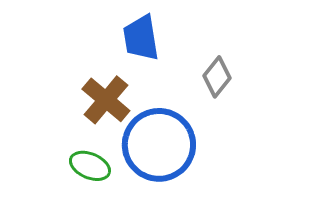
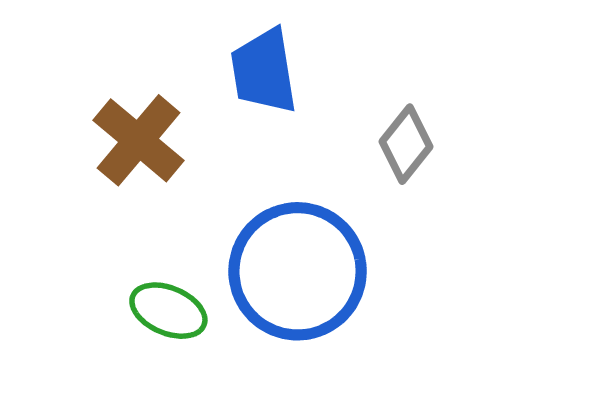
brown cross: (106, 100) -> (138, 140), moved

